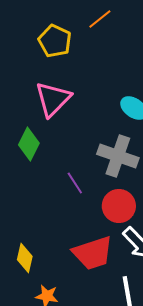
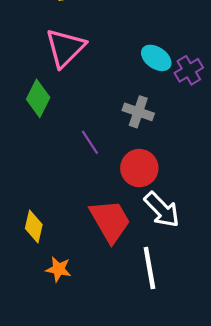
gray cross: (118, 156) -> (138, 112), size x0.7
red trapezoid: (93, 253) -> (110, 221), turned -102

